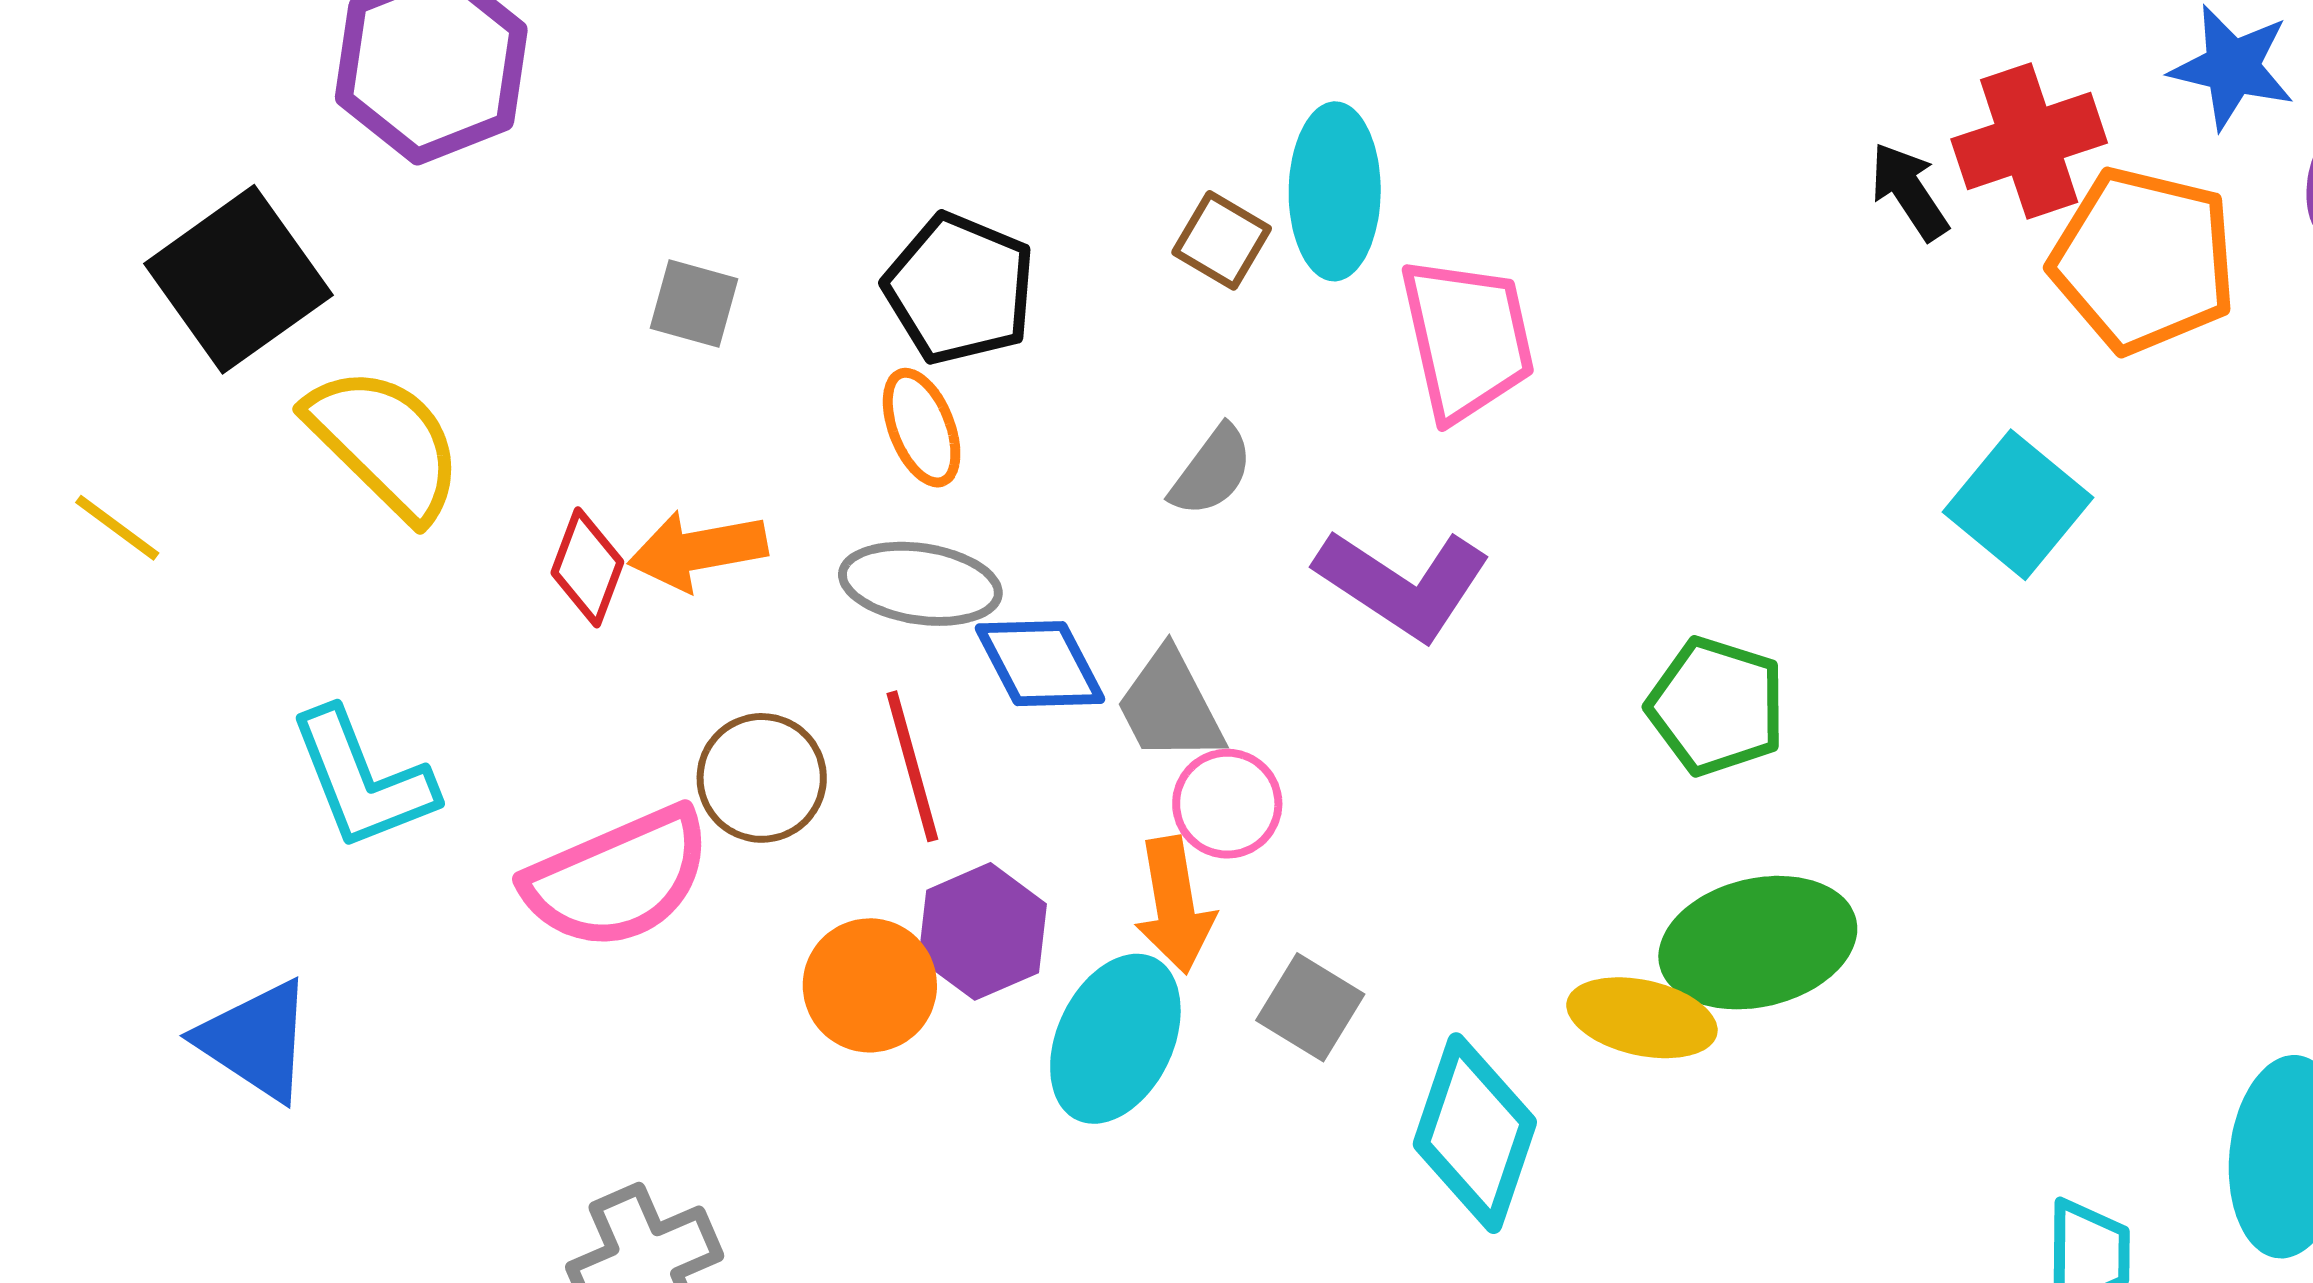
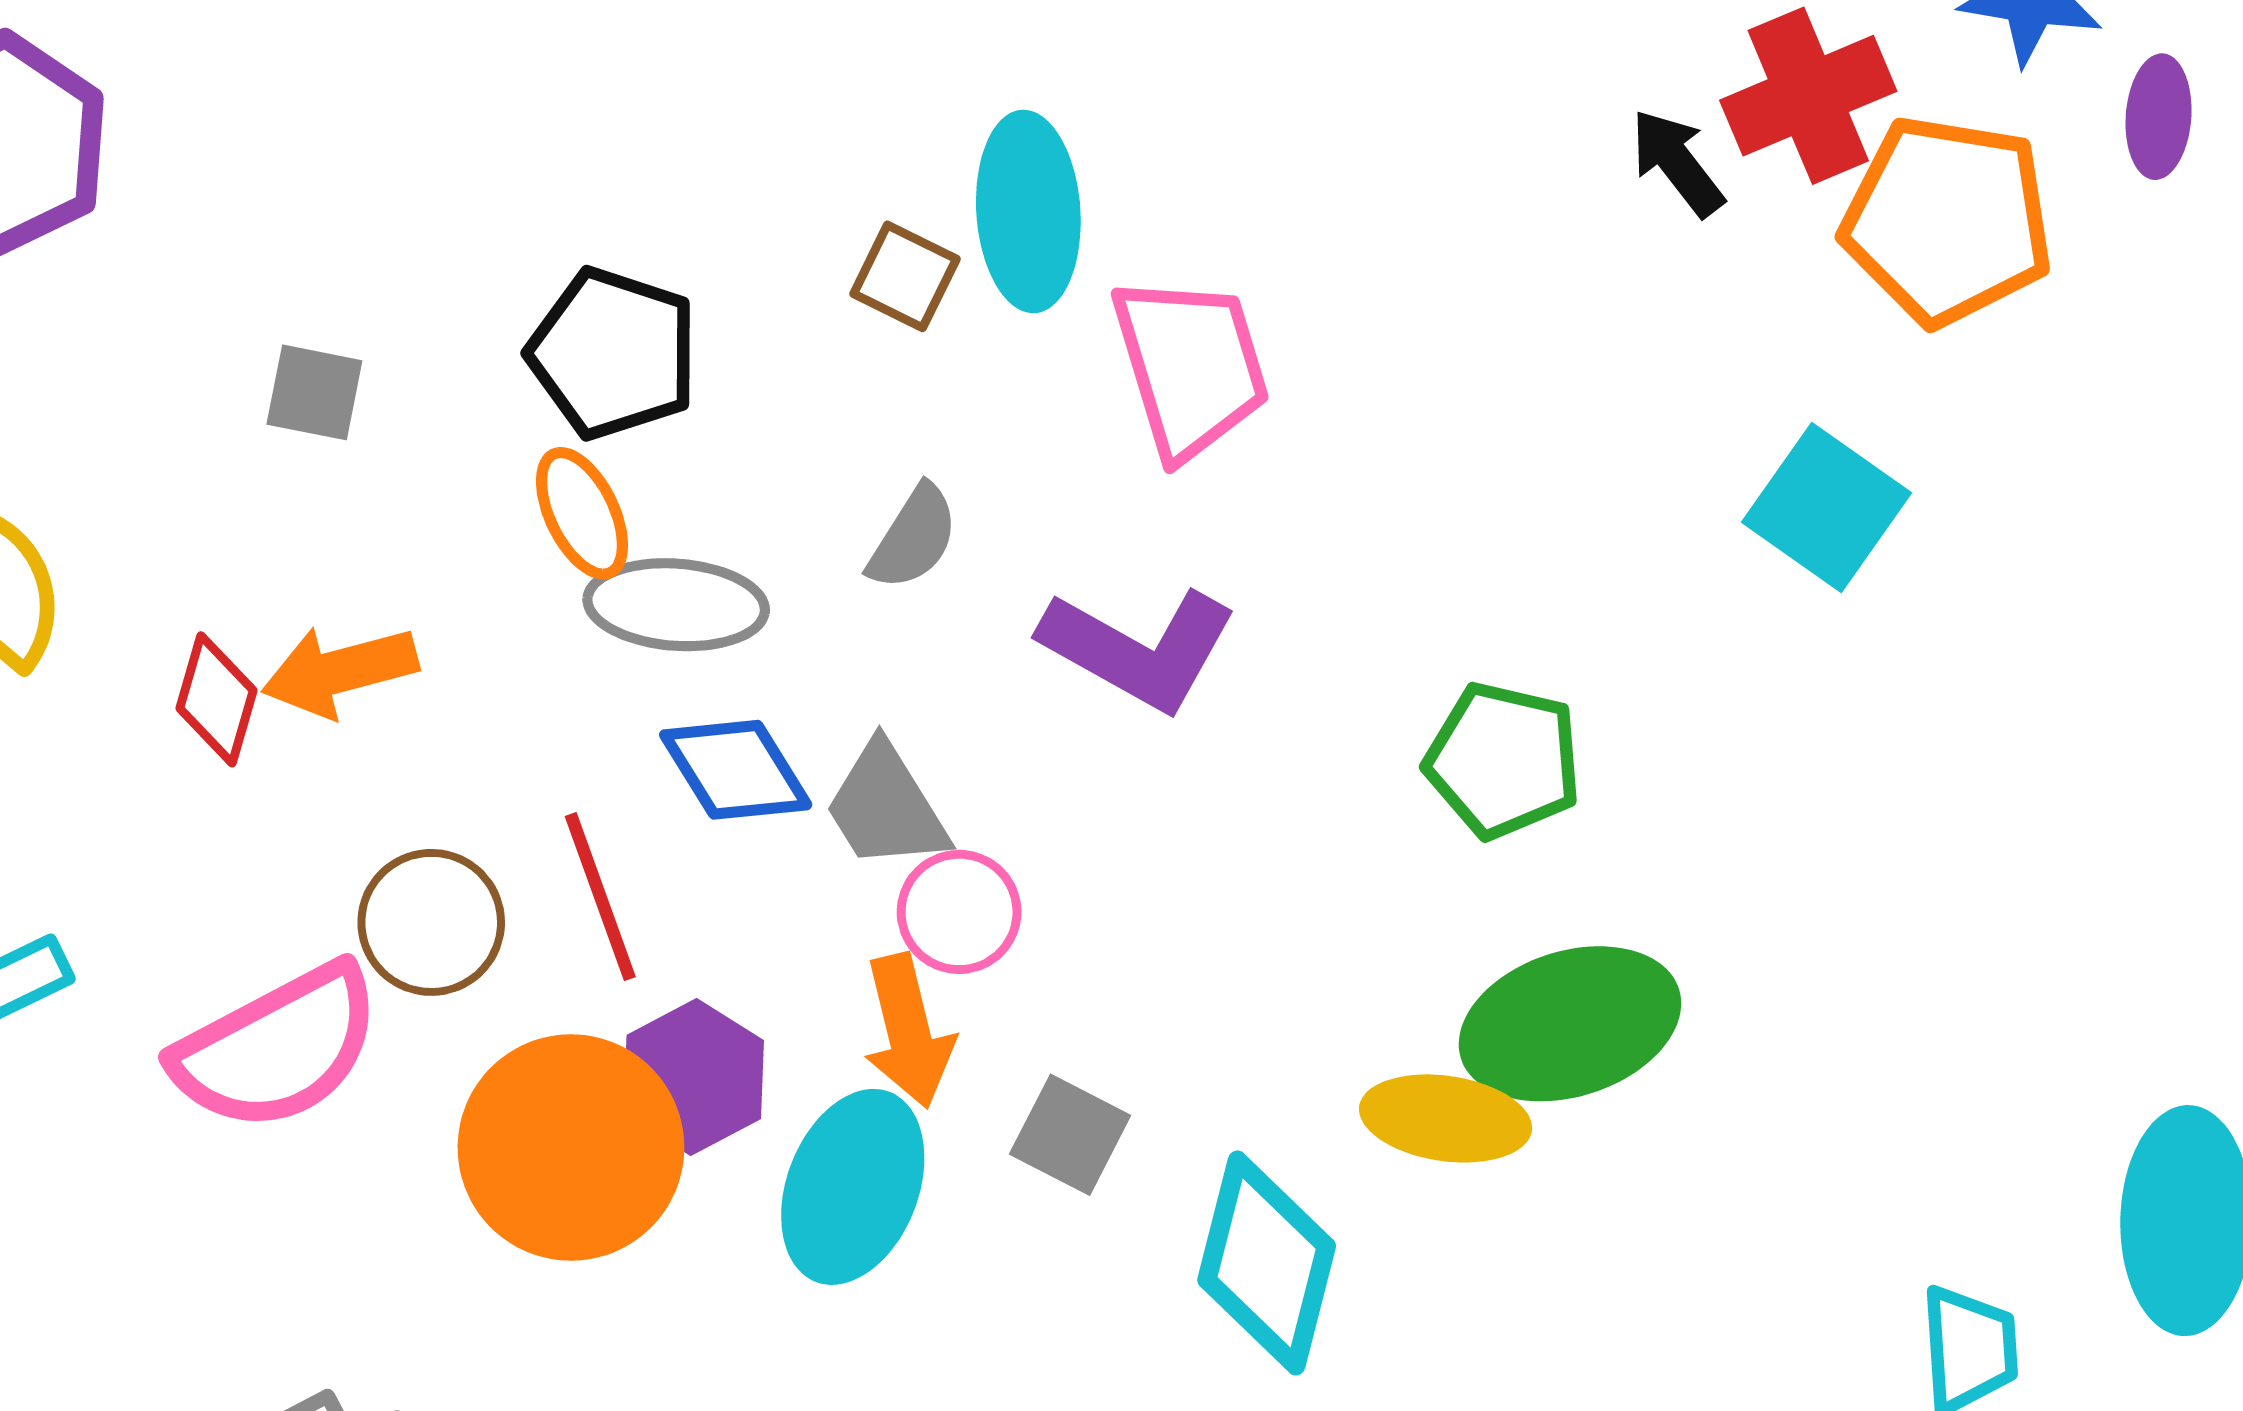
gray ellipse: (920, 584) -> (676, 605), moved
orange circle: (870, 985) -> (571, 1148), size x1.5

